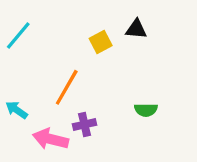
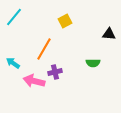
black triangle: (136, 29) -> (109, 34), moved

